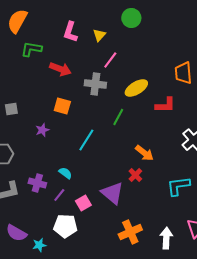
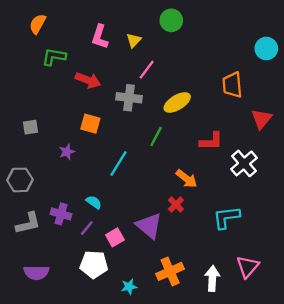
orange semicircle: (17, 21) -> (38, 24), size x0.7
red L-shape: (165, 105) -> (211, 141), moved
purple semicircle: (16, 233) -> (36, 273), turned -30
cyan star: (39, 245) -> (129, 287), moved

